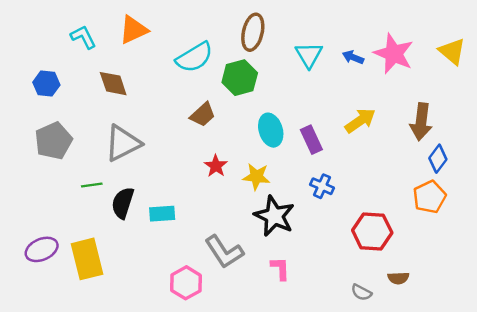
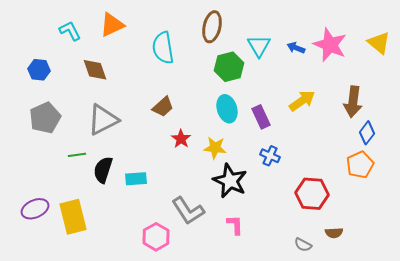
cyan semicircle: (194, 57) -> (163, 48), turned 112
green hexagon: (240, 78) -> (229, 67), moved
brown trapezoid: (203, 115) -> (163, 107), moved

